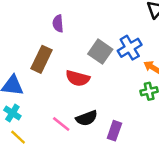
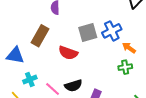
gray square: (100, 52) -> (88, 33), turned 36
cyan cross: (12, 113) -> (30, 79), moved, turned 32

